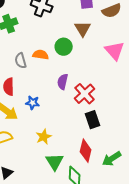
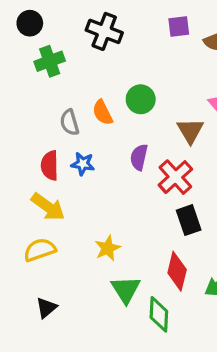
brown triangle: (83, 29) -> (190, 131), moved
orange semicircle: (41, 55) -> (103, 113), turned -126
blue star: (33, 103) -> (83, 164), moved

